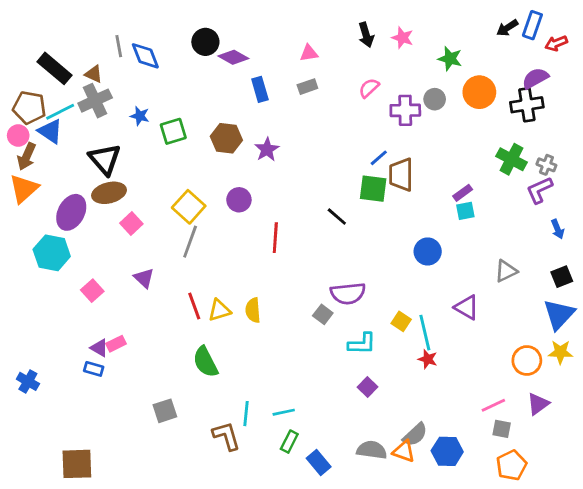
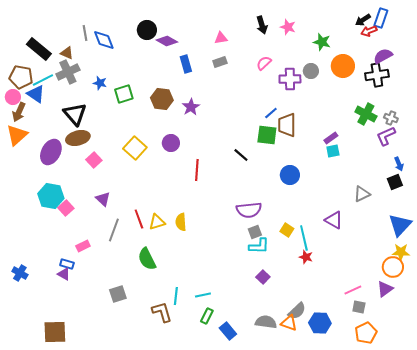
red arrow: (556, 43) -> (369, 31), moved
gray line: (190, 242) -> (114, 230), moved
blue circle: (428, 251) -> (290, 175), moved
cyan hexagon: (52, 253) -> (51, 196), moved
black square: (562, 277) -> (395, 182), moved
gray square: (323, 314) -> (255, 232), moved, turned 32
purple triangle: (99, 348) -> (64, 274), moved
orange circle: (527, 360) -> (393, 267), moved

